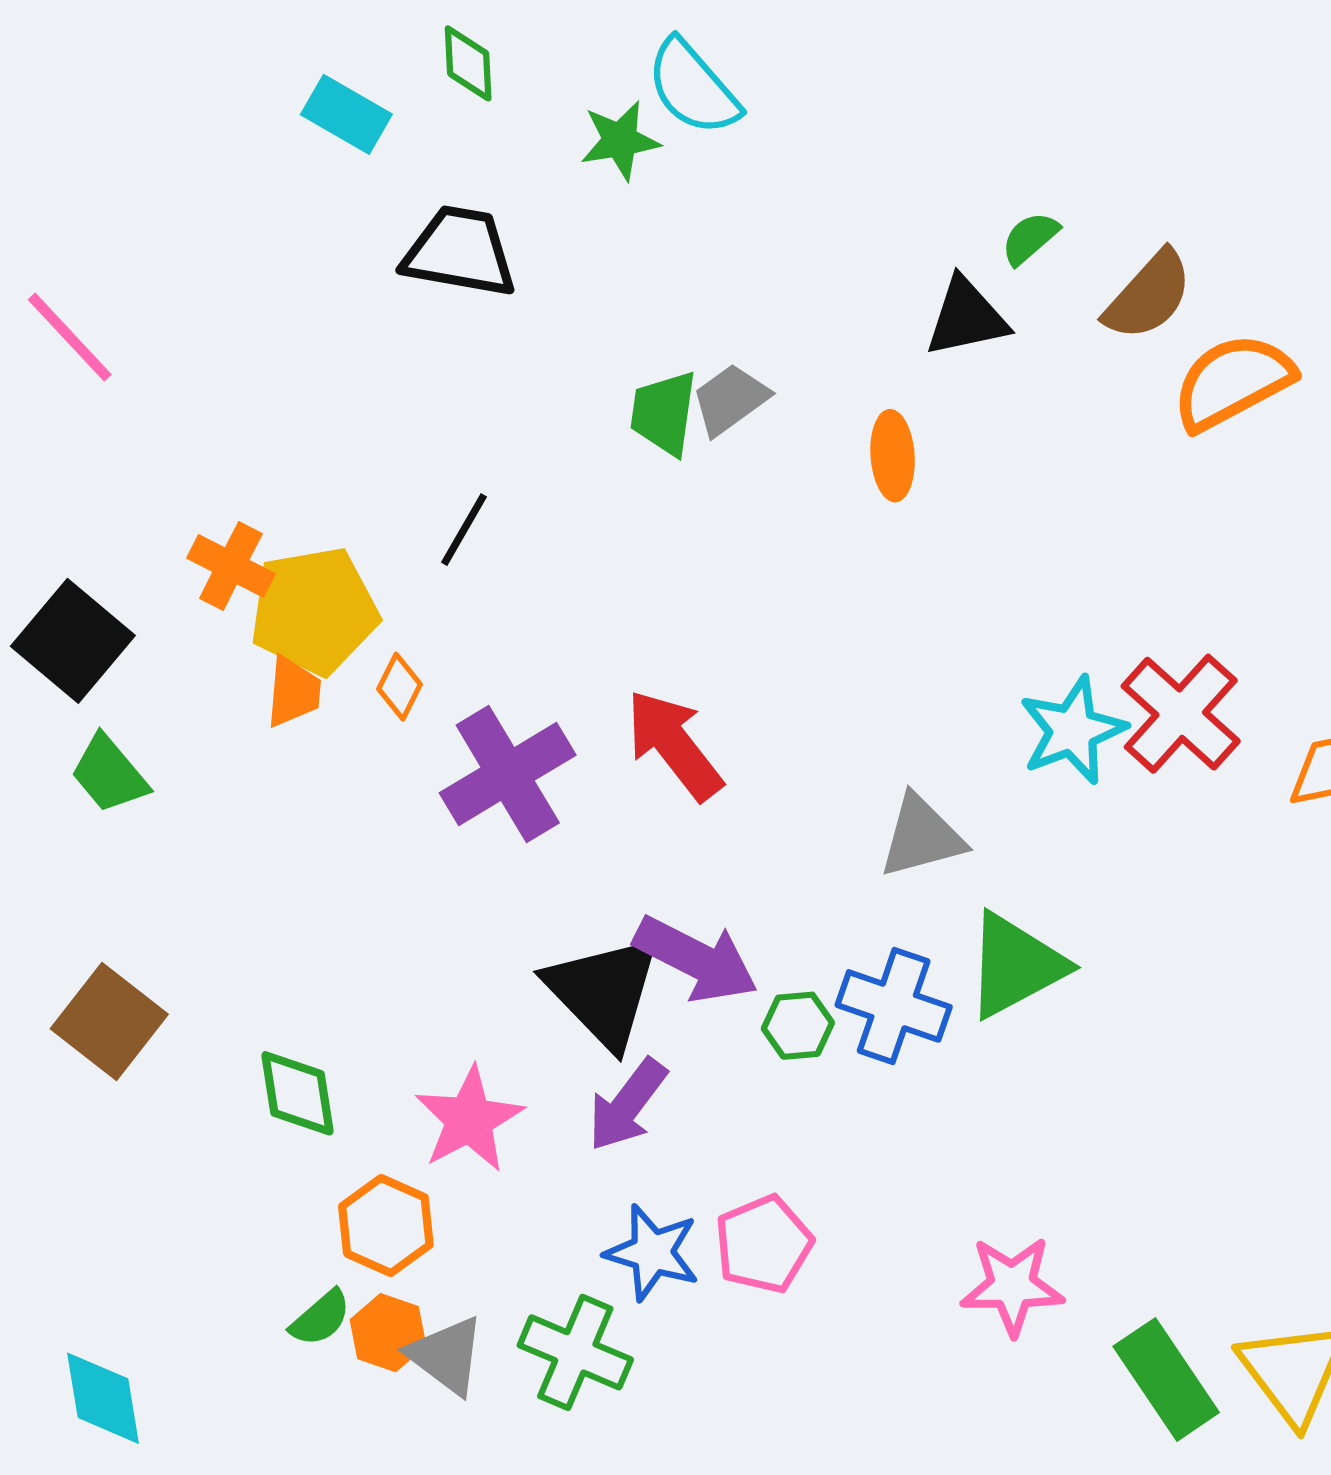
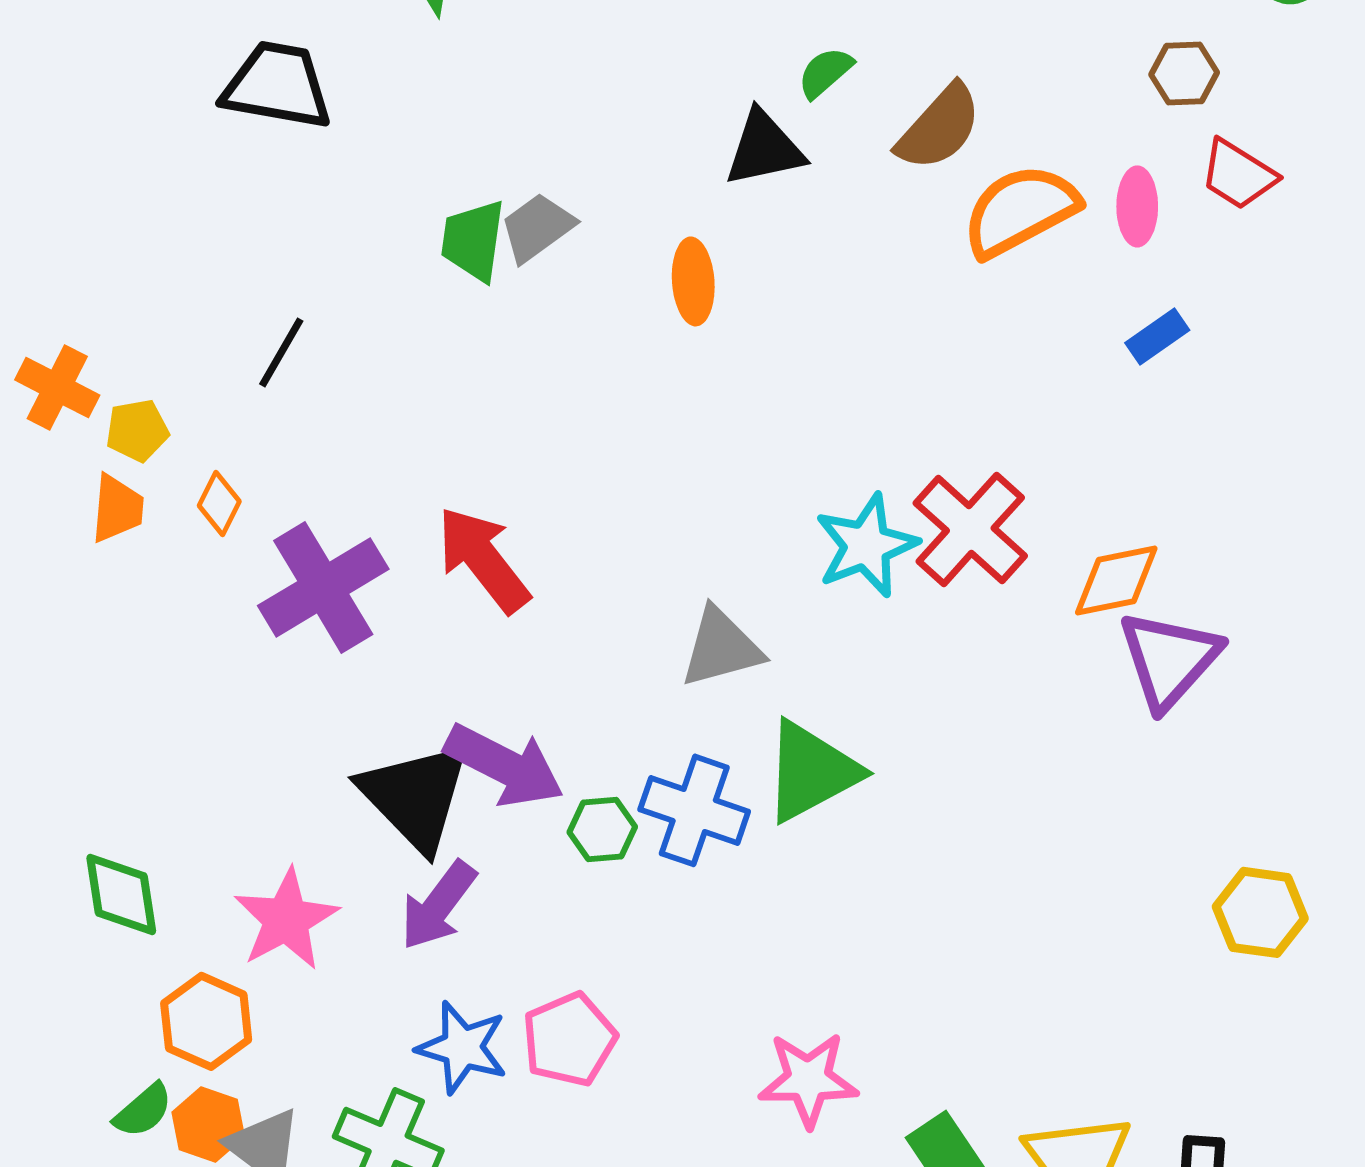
yellow pentagon: (314, 611) -> (137, 430), size x0.5

